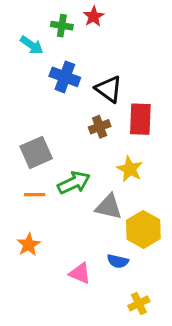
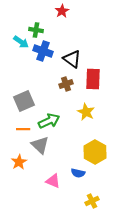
green cross: (62, 26) -> (36, 30), moved
cyan arrow: (32, 45) -> (21, 42), moved
gray triangle: (109, 207) -> (40, 145), moved, turned 30

